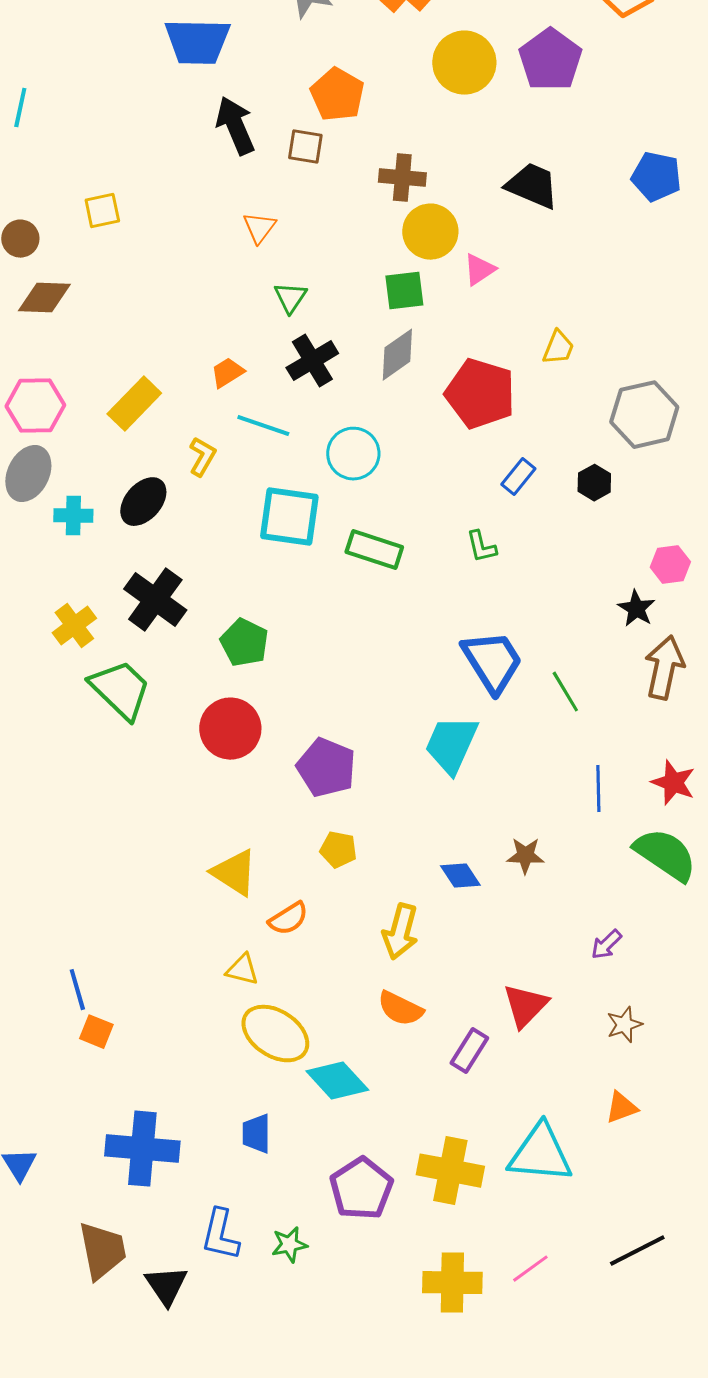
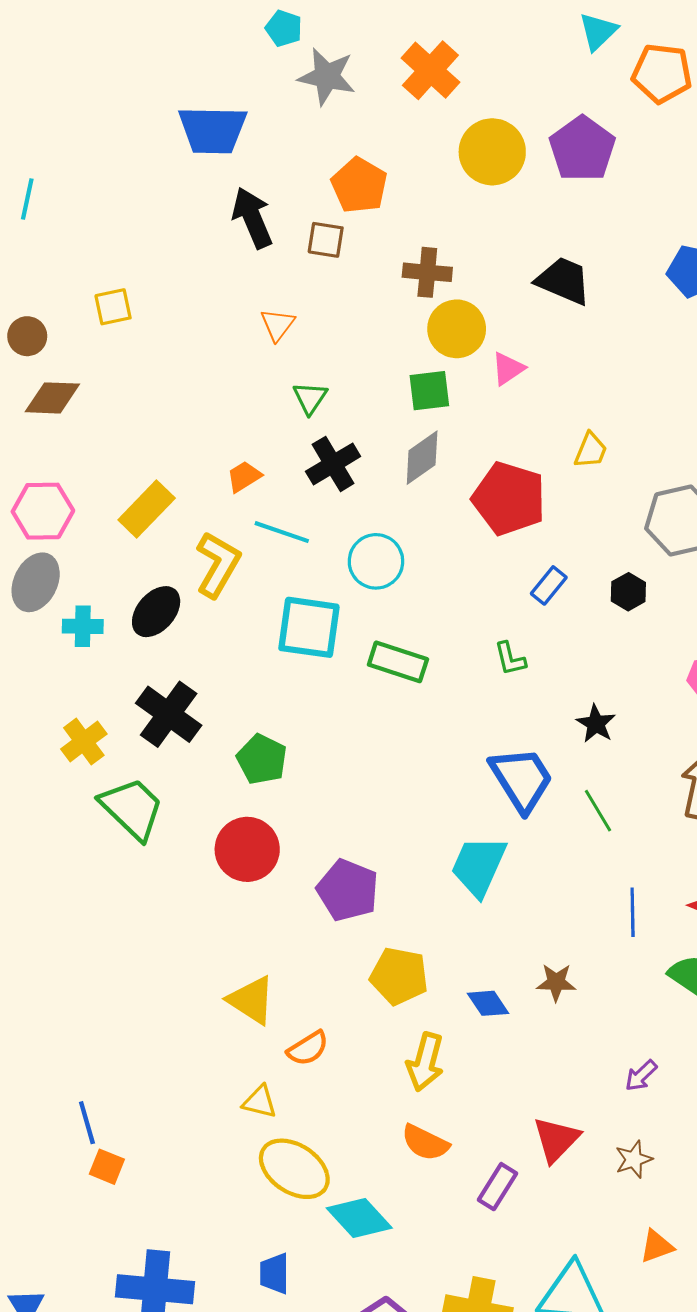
yellow L-shape: (202, 457) -> (218, 564), size x1.6
black star: (636, 609) -> (596, 724), moved
yellow pentagon: (338, 850) -> (399, 976), moved, size x1.5
brown star: (624, 1025) -> (634, 1159), moved

